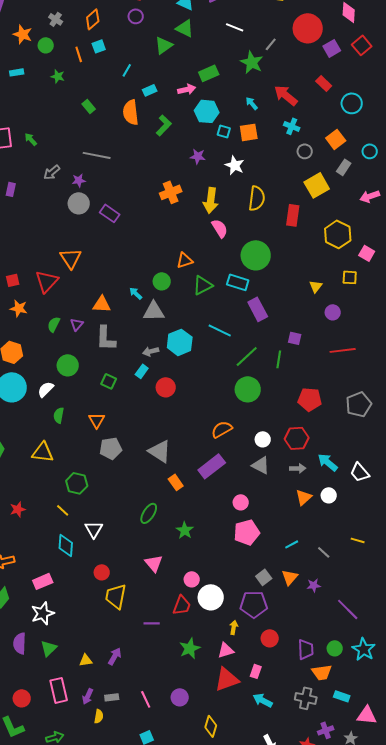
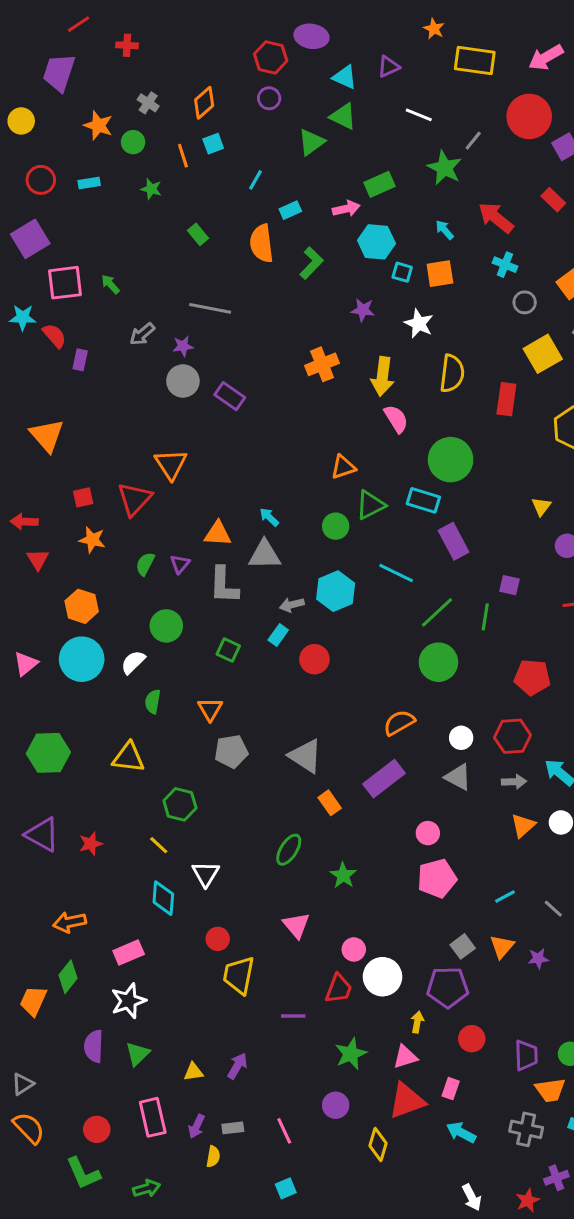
green circle: (162, 281) -> (336, 526), moved
gray triangle: (154, 311) -> (265, 555), moved
purple circle: (180, 697) -> (336, 1105), moved
yellow diamond: (211, 726) -> (378, 1145), moved

